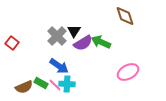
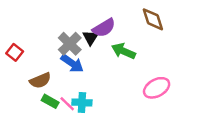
purple semicircle: (83, 43) -> (104, 28), moved
blue arrow: (59, 66) -> (72, 63), moved
brown semicircle: (24, 87) -> (40, 80), moved

